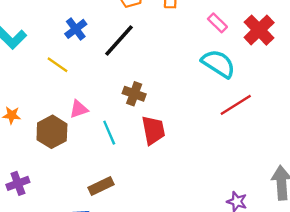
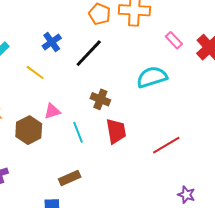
cyan semicircle: (218, 64) -> (152, 77), moved, turned -52
red line: (236, 105) -> (166, 145), moved

